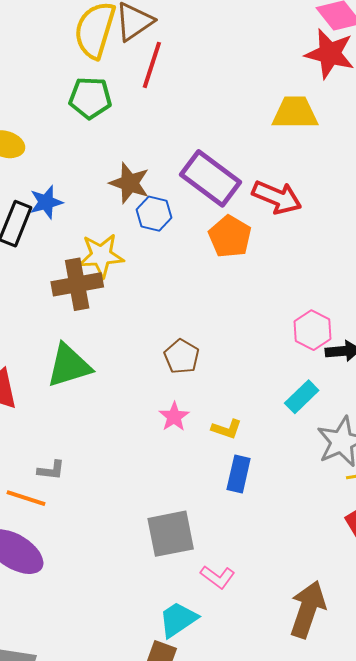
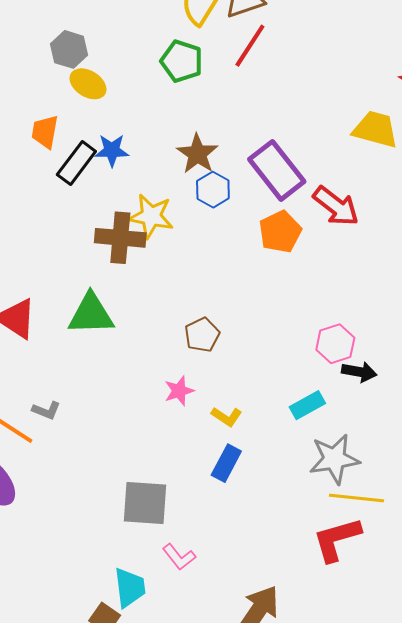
cyan trapezoid: (178, 619) -> (130, 588), turned 102

